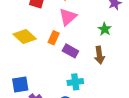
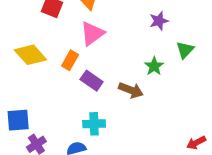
green star: (105, 29) -> (154, 66), moved
brown arrow: (99, 55) -> (131, 90), turned -66

